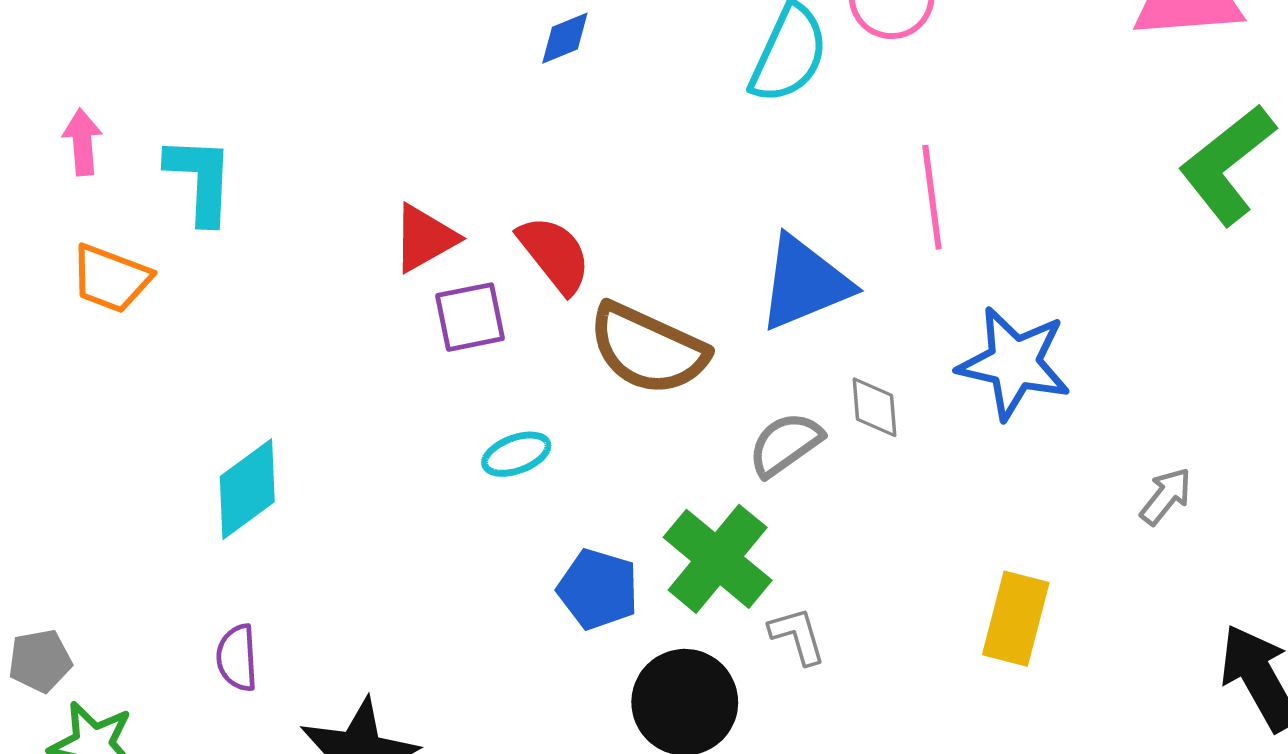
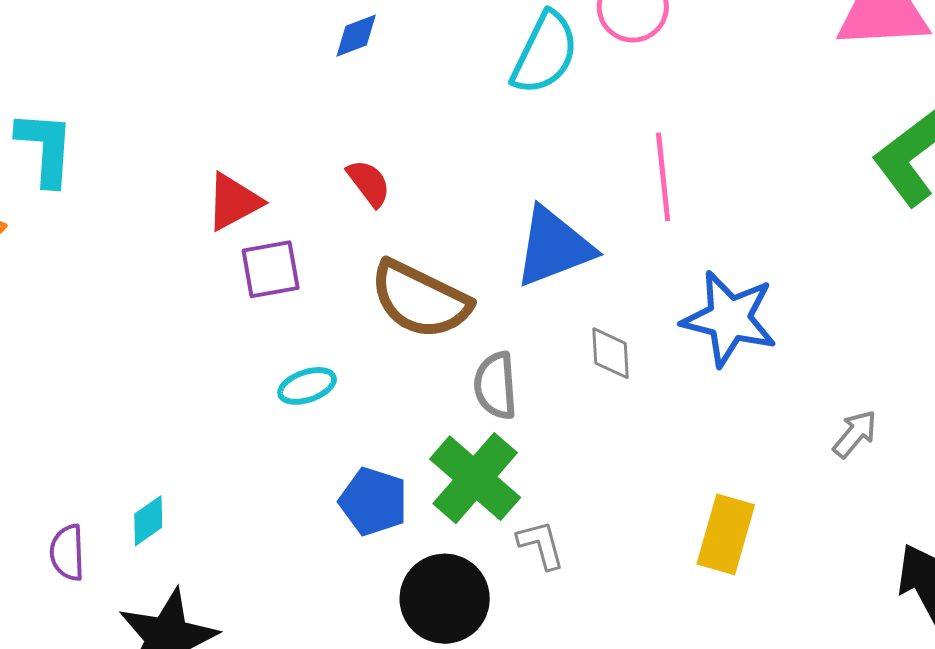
red semicircle: (554, 254) -> (369, 183), moved, size x0.7
gray semicircle: (785, 444) -> (496, 385), moved, turned -60
cyan diamond: (247, 489) -> (148, 521), moved, size x0.6

